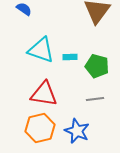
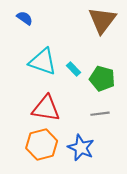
cyan rectangle: (70, 57) -> (74, 69), turned 48

